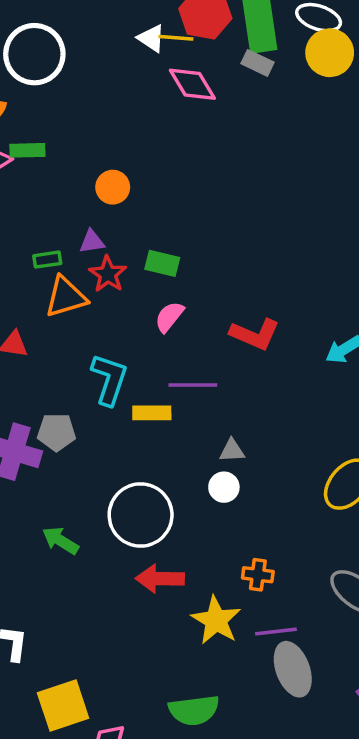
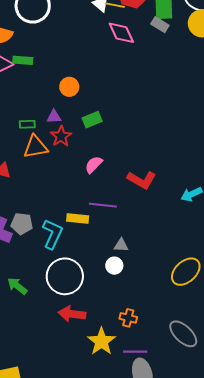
green rectangle: (162, 263) -> (92, 120), moved, turned -42
cyan L-shape: (109, 379) -> (52, 234), moved

